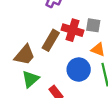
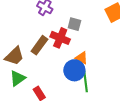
gray square: (93, 25) -> (74, 24), moved
blue circle: (79, 70) -> (74, 70), moved

